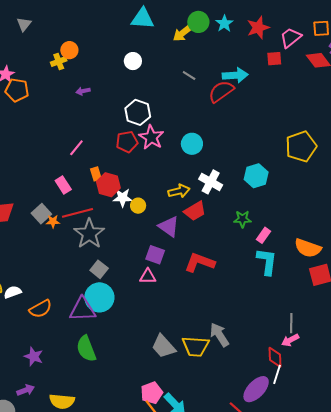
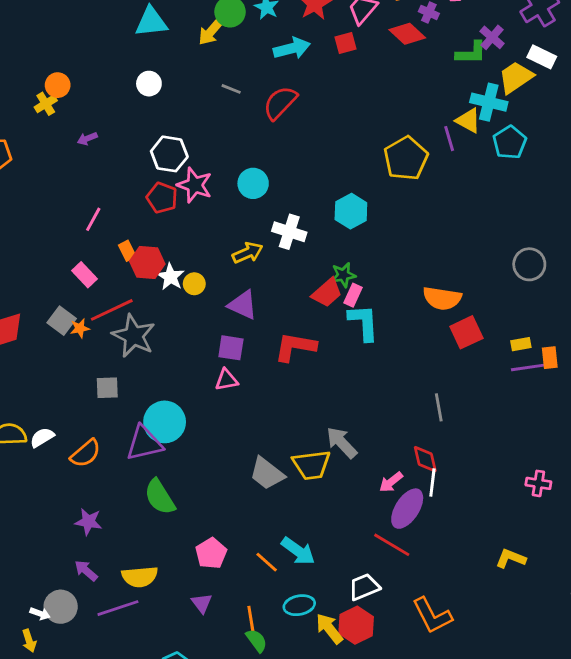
cyan arrow: (235, 75) -> (292, 48), moved
red pentagon: (127, 142) -> (162, 198), turned -30
white star: (123, 198) -> (171, 277), turned -30
red trapezoid: (195, 211) -> (327, 293), moved
pink rectangle: (263, 235) -> (353, 295), moved
cyan L-shape: (267, 262) -> (364, 322), moved
gray square: (99, 269) -> (107, 388), moved, turned -30
pink arrow: (290, 340) -> (391, 482), moved
purple arrow: (26, 390) -> (86, 571), turned -108
pink pentagon: (152, 393) -> (211, 553), moved

